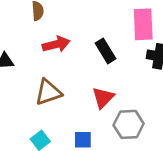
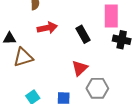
brown triangle: (48, 92) -> (23, 57), moved

